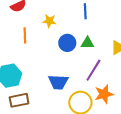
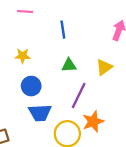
yellow star: (49, 21) -> (23, 56), moved
blue circle: (67, 43) -> (31, 86), moved

